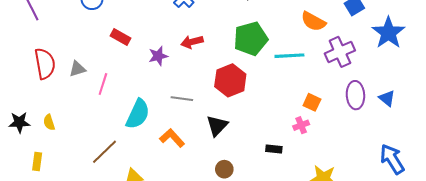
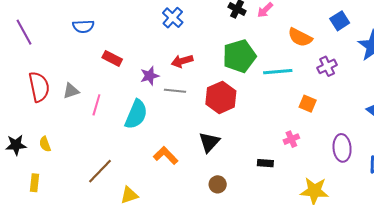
purple cross: (340, 52) -> (327, 66), size x0.7
purple ellipse: (355, 95) -> (342, 148), moved
gray line: (182, 99) -> (175, 91), moved
orange square: (312, 102) -> (308, 104), moved
cyan semicircle: (138, 114) -> (136, 114), moved

